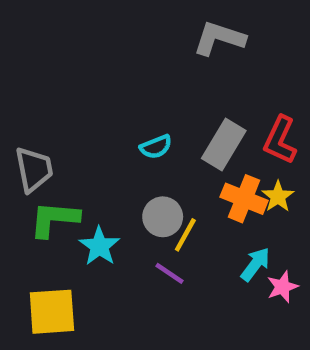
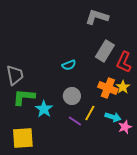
gray rectangle: (224, 144) -> (105, 51), moved
yellow line: (185, 235) -> (90, 113), moved
cyan arrow: (255, 264) -> (113, 117), turned 70

